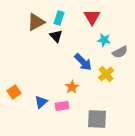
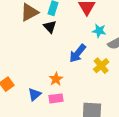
blue arrow: (83, 62) -> (78, 53), turned 84
orange star: (72, 87) -> (56, 79), moved

